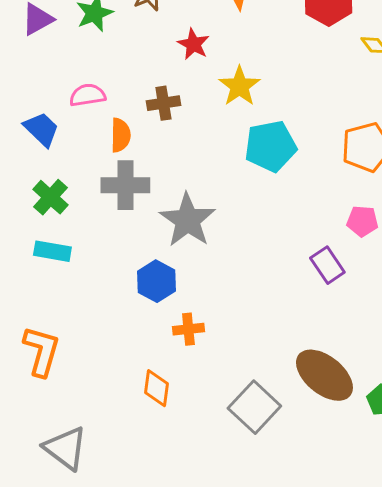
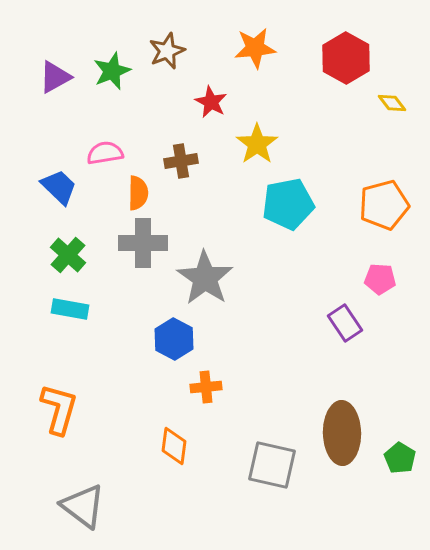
brown ellipse: (324, 375) -> (342, 433), turned 50
gray square: (254, 407) -> (272, 465), turned -30

